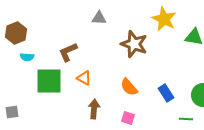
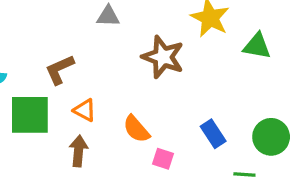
orange semicircle: (129, 87) -> (136, 129), moved
brown arrow: (94, 109) -> (78, 151), moved
pink square: (128, 118) -> (163, 159), moved

